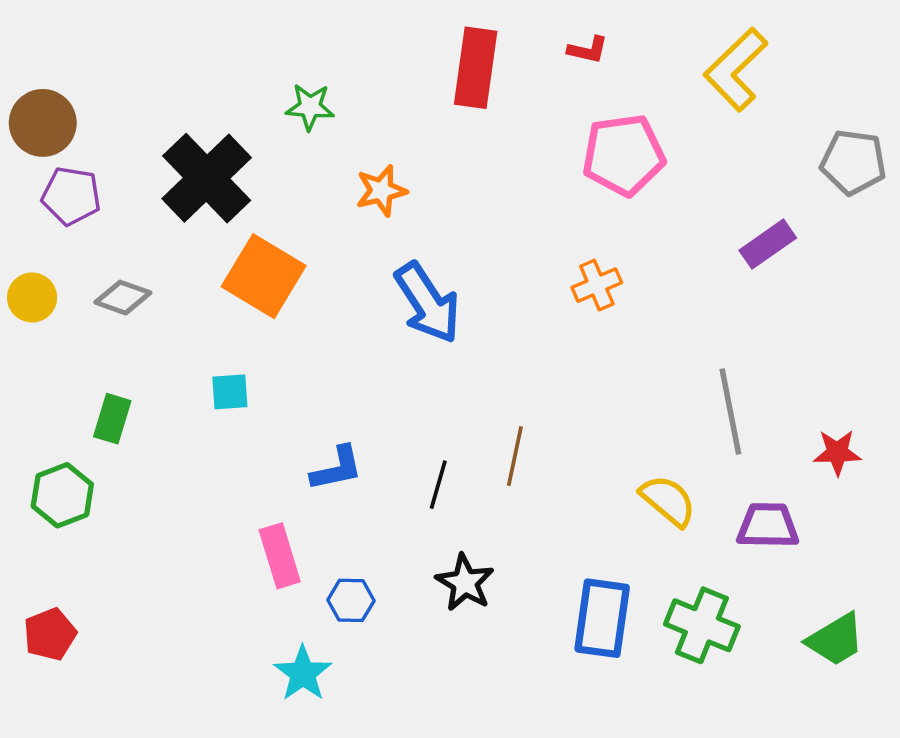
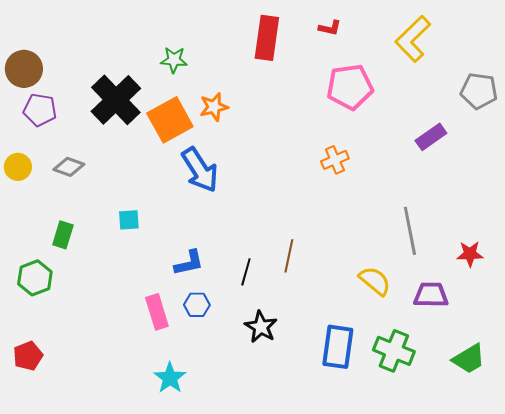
orange square: (264, 276) -> (170, 120), moved, turned 30
blue arrow: (428, 303) -> (200, 170), moved
blue hexagon: (351, 600) -> (197, 305), moved

